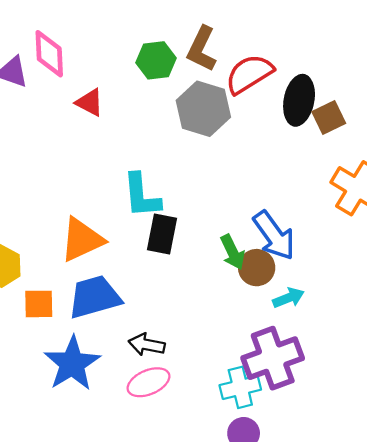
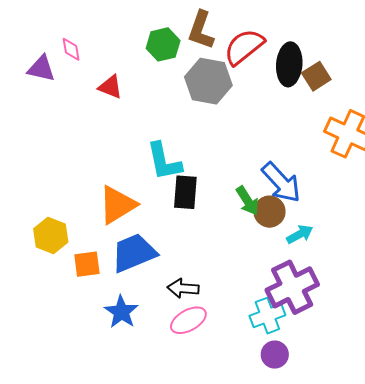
pink diamond: (49, 54) -> (71, 49), size x0.6
blue star: (72, 364) -> (121, 312), size x0.7

